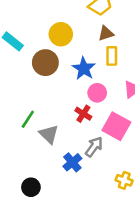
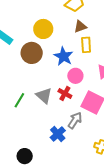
gray triangle: (49, 134) -> (44, 96), moved

